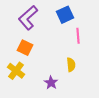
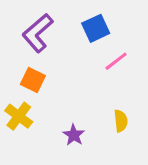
pink line: (78, 36) -> (116, 61), turned 56
yellow semicircle: (71, 65) -> (121, 121), moved

